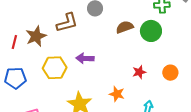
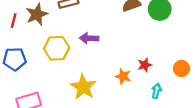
red star: (139, 72) -> (145, 65), moved
orange circle: (170, 73) -> (182, 68), moved

